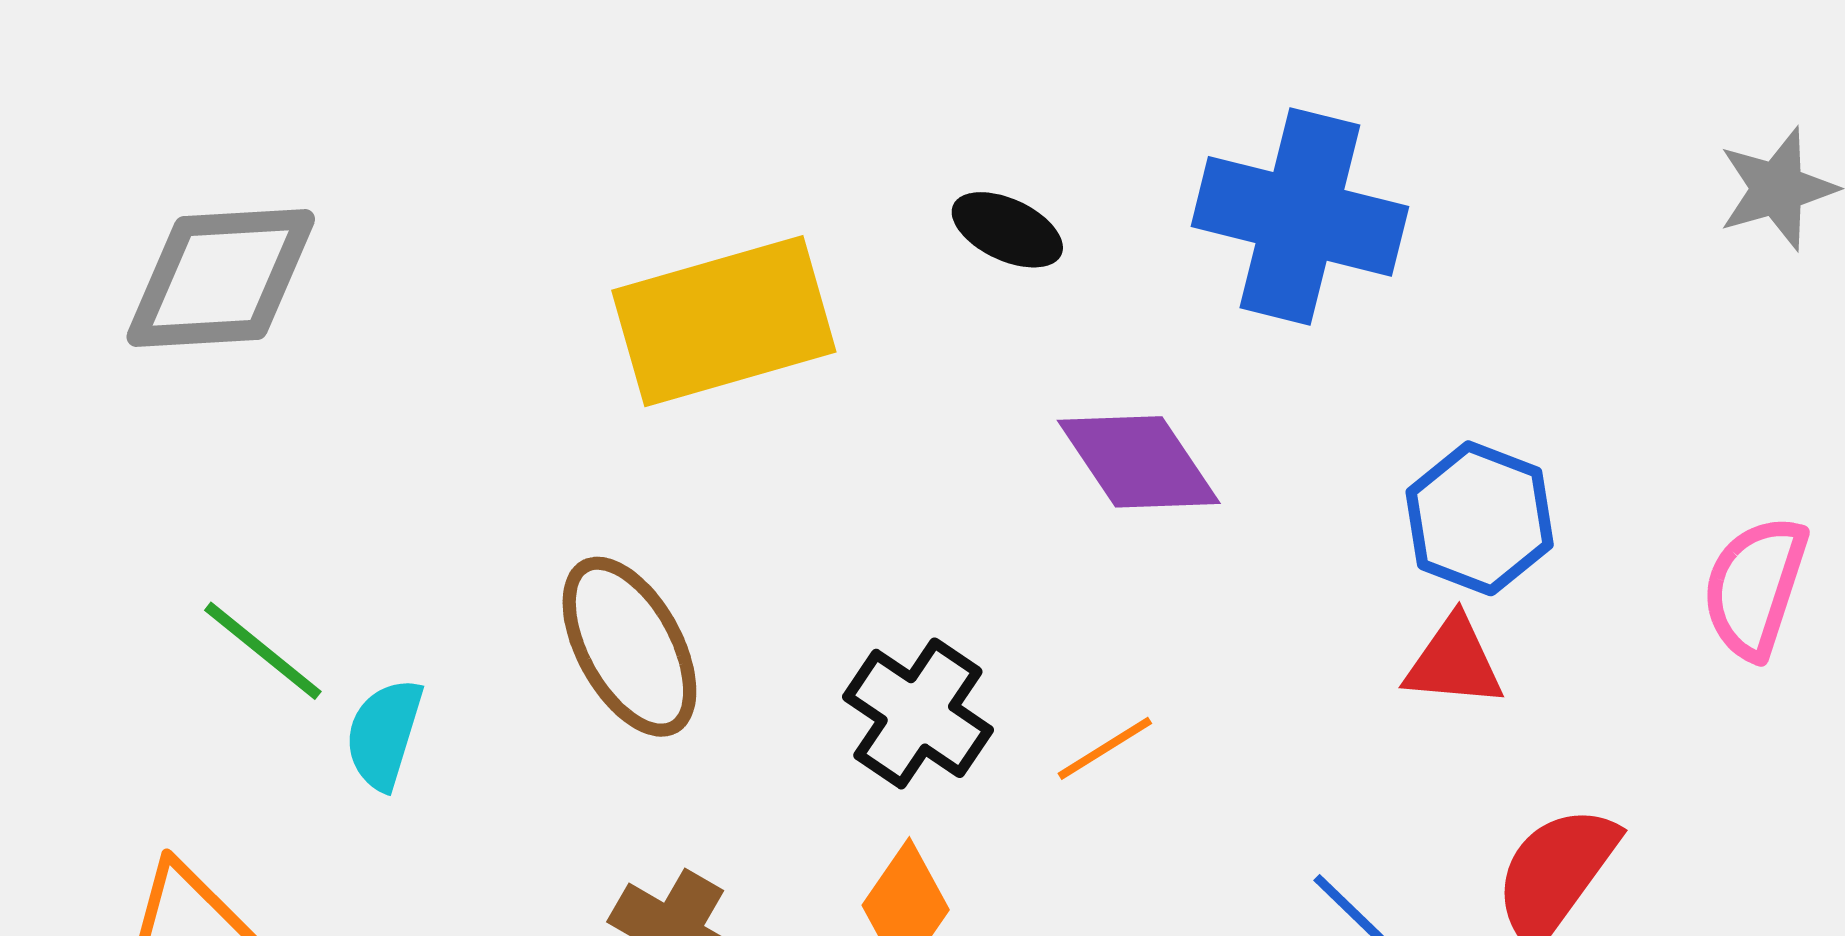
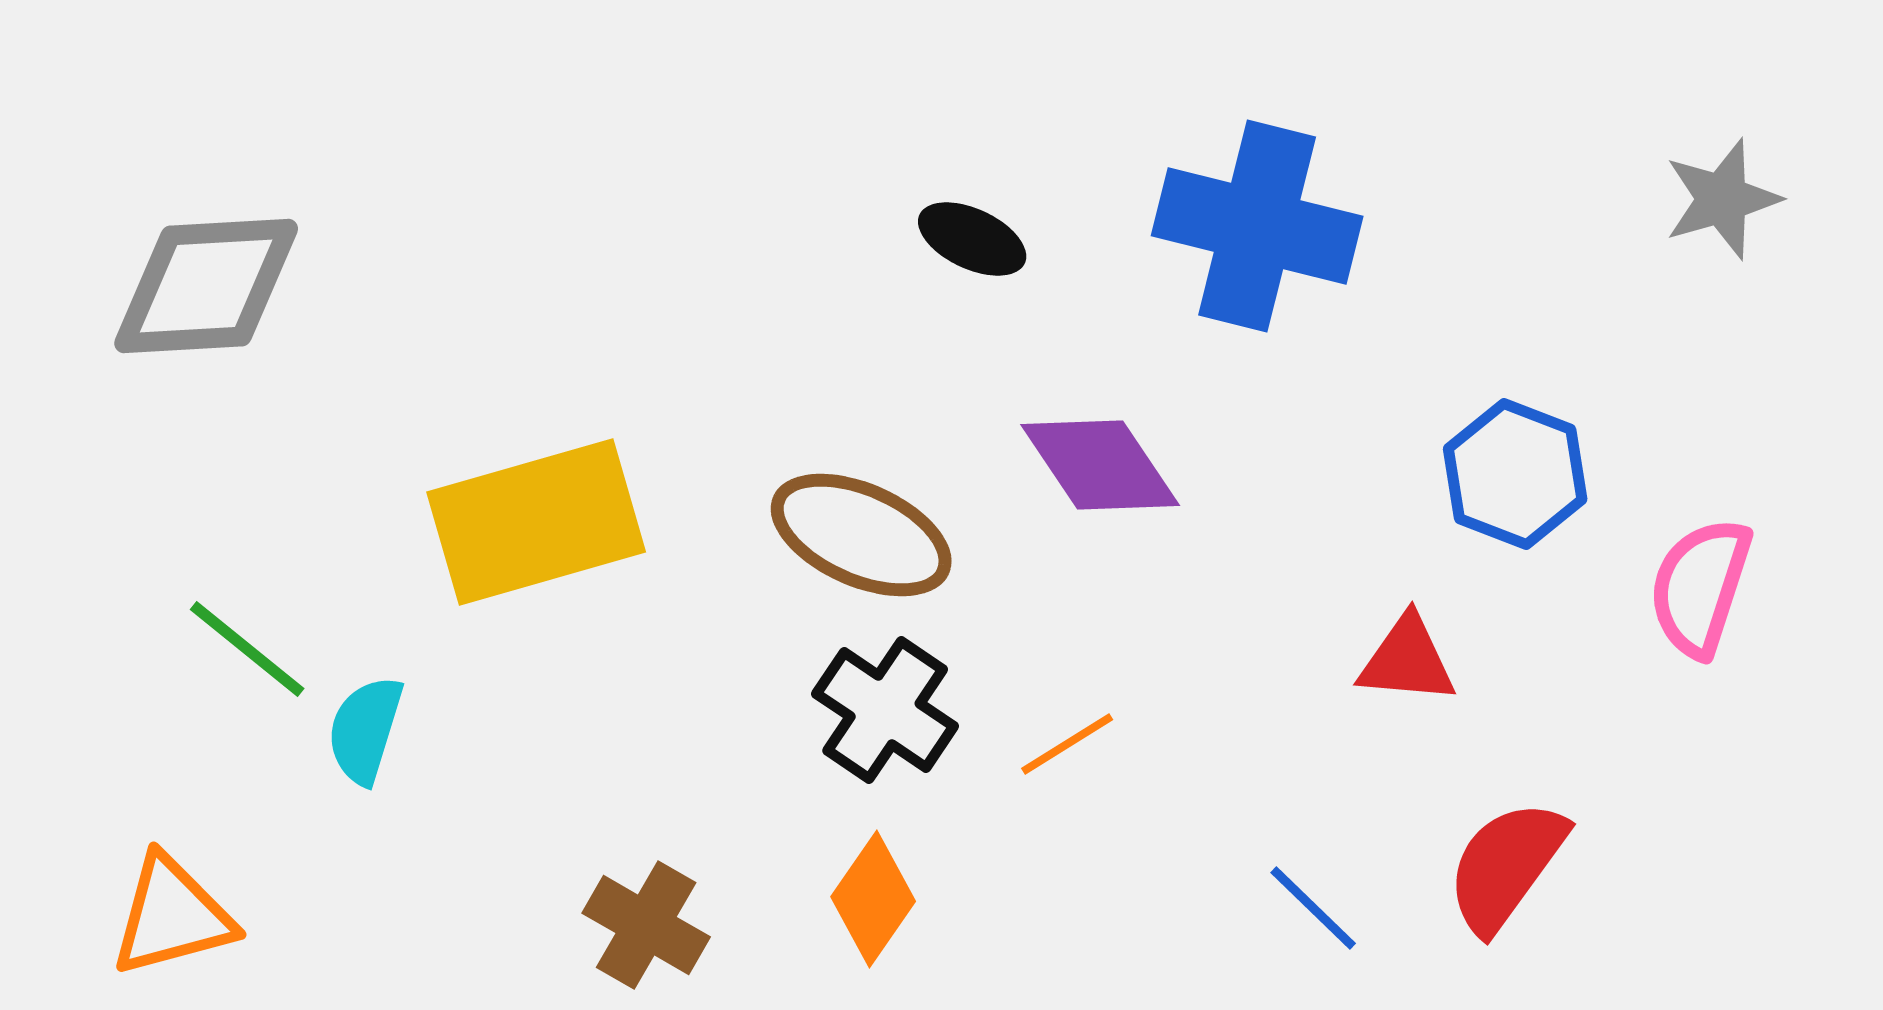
yellow rectangle: (724, 321) -> (536, 522), moved
blue hexagon: (1480, 518) -> (1515, 474), moved
brown ellipse: (629, 647) -> (861, 535), moved, turned -37

